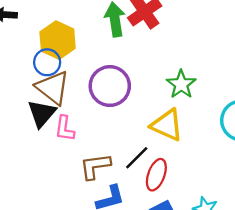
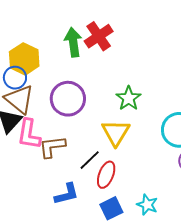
yellow triangle: (167, 125) -> (116, 133), turned 36
pink L-shape: (65, 129) -> (29, 134), size x1.4
brown L-shape: (95, 166) -> (52, 147), moved

